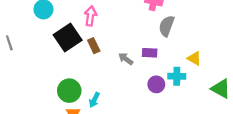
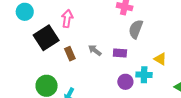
brown rectangle: (94, 46) -> (70, 54), moved
gray arrow: (126, 59) -> (95, 50), moved

